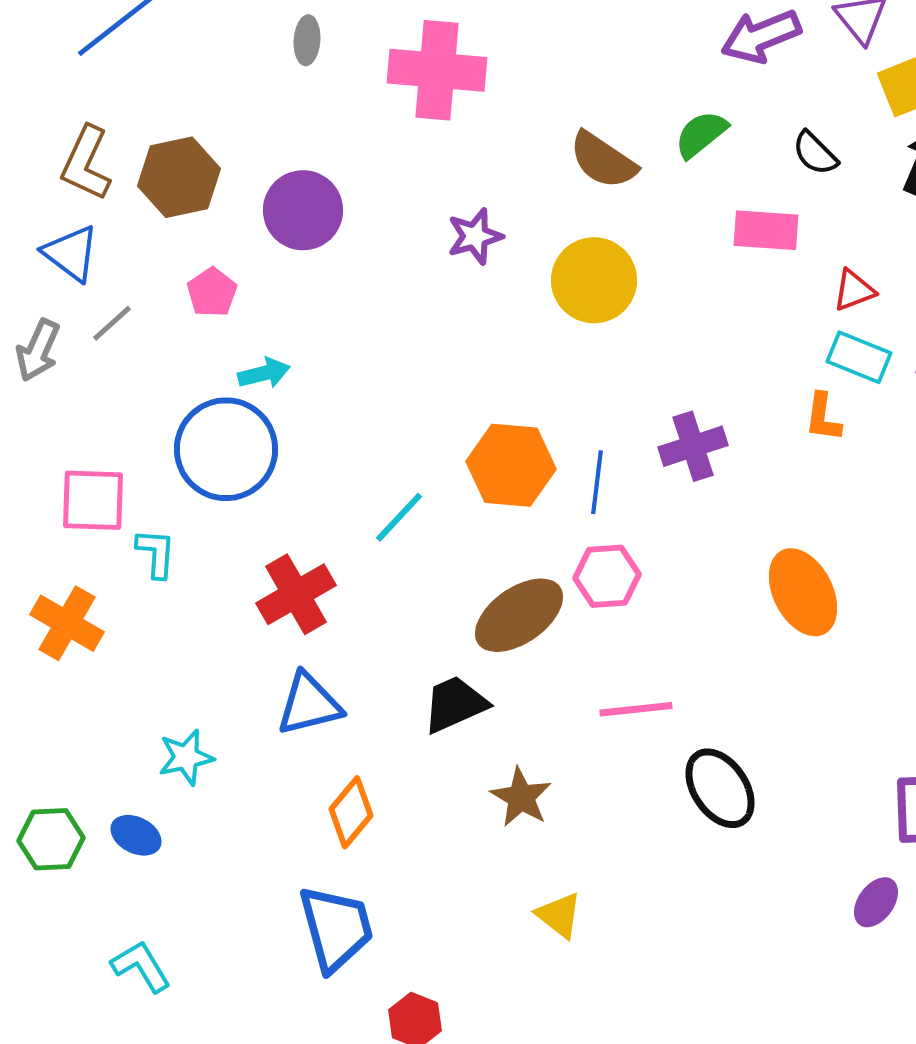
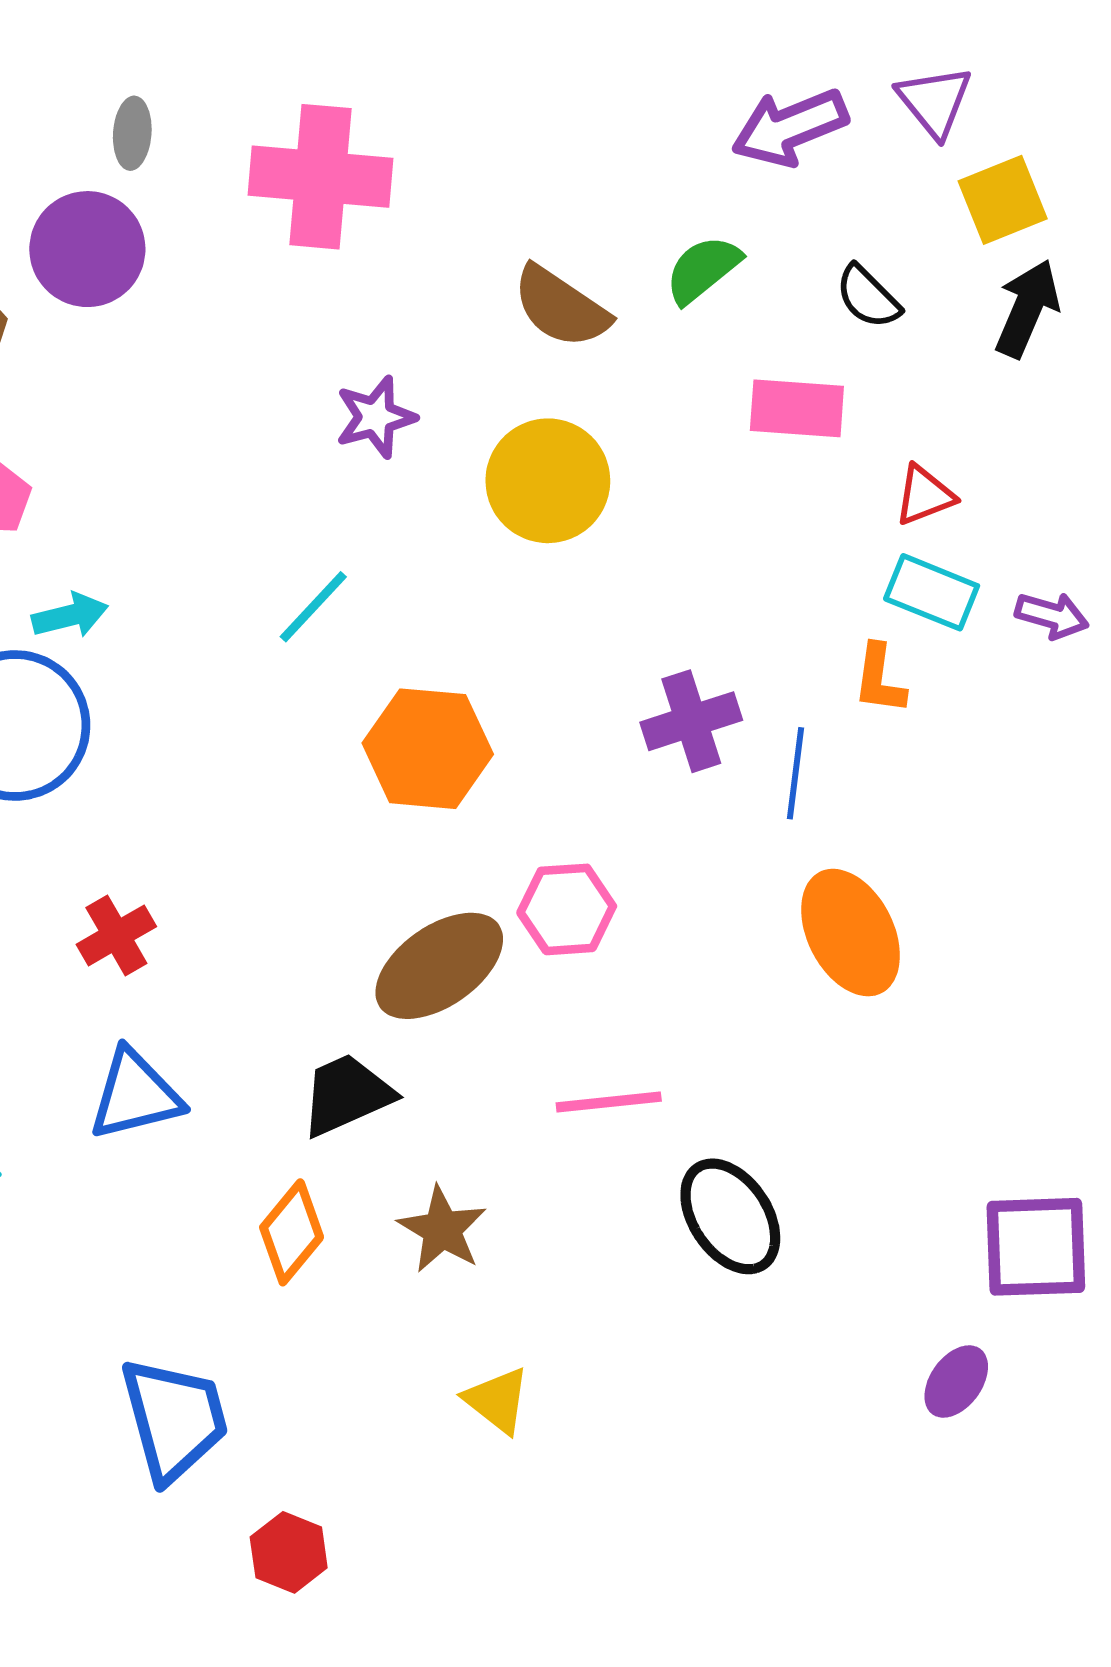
purple circle: (303, 210) -> (87, 249), moved
blue line: (597, 482) -> (795, 773), moved
cyan line: (399, 517) -> (313, 607), moved
red cross: (296, 594) -> (116, 935), size x0.7
orange diamond: (351, 812) -> (292, 1232), moved

